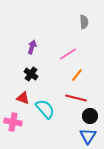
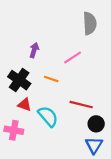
gray semicircle: (84, 22) -> (90, 23), size x1.5
black cross: (31, 74) -> (19, 80), moved, size x1.5
orange line: (77, 75) -> (51, 79), moved, turned 72

